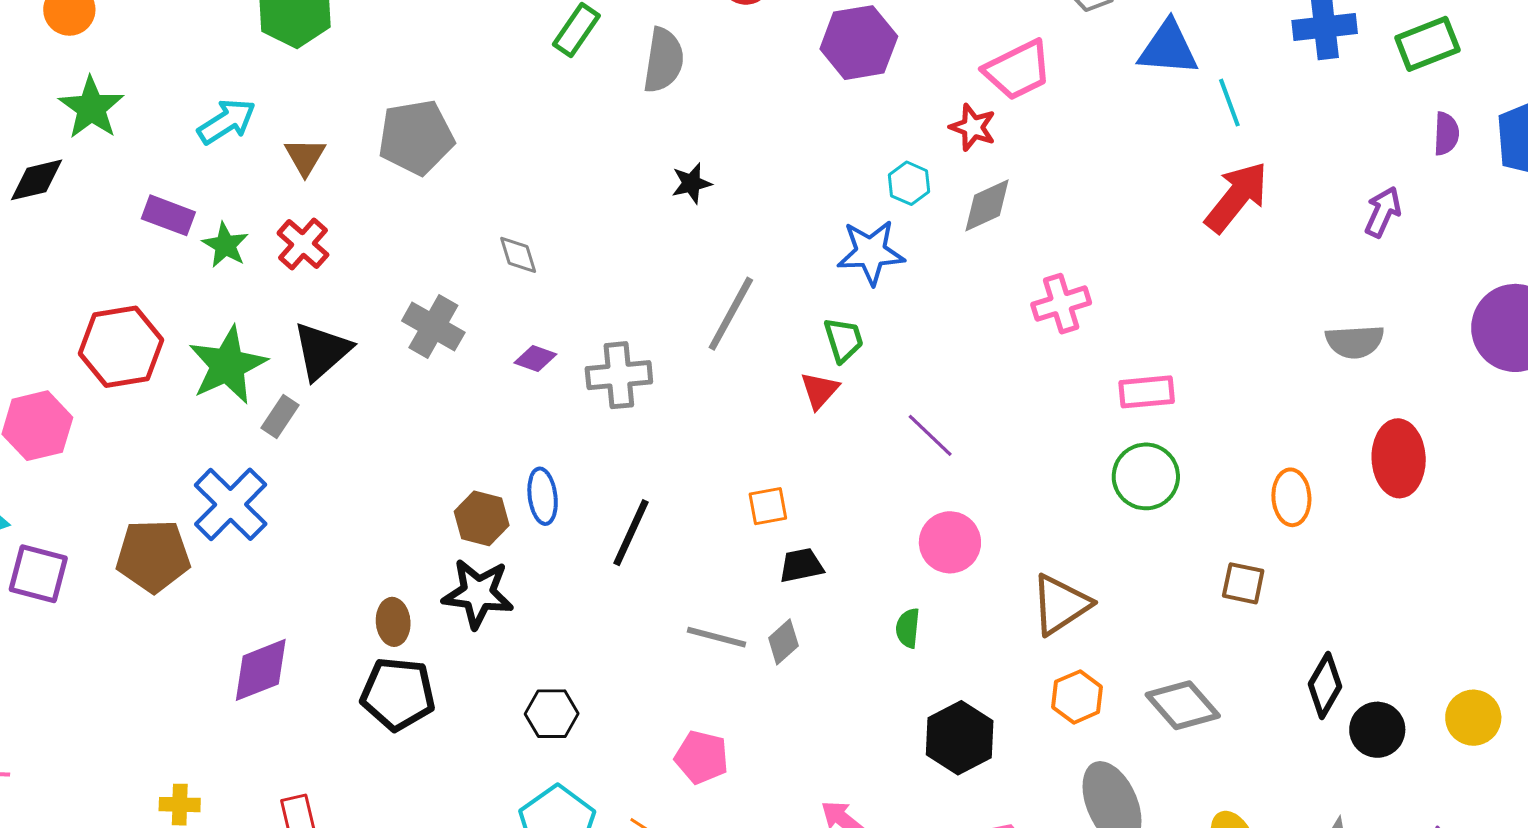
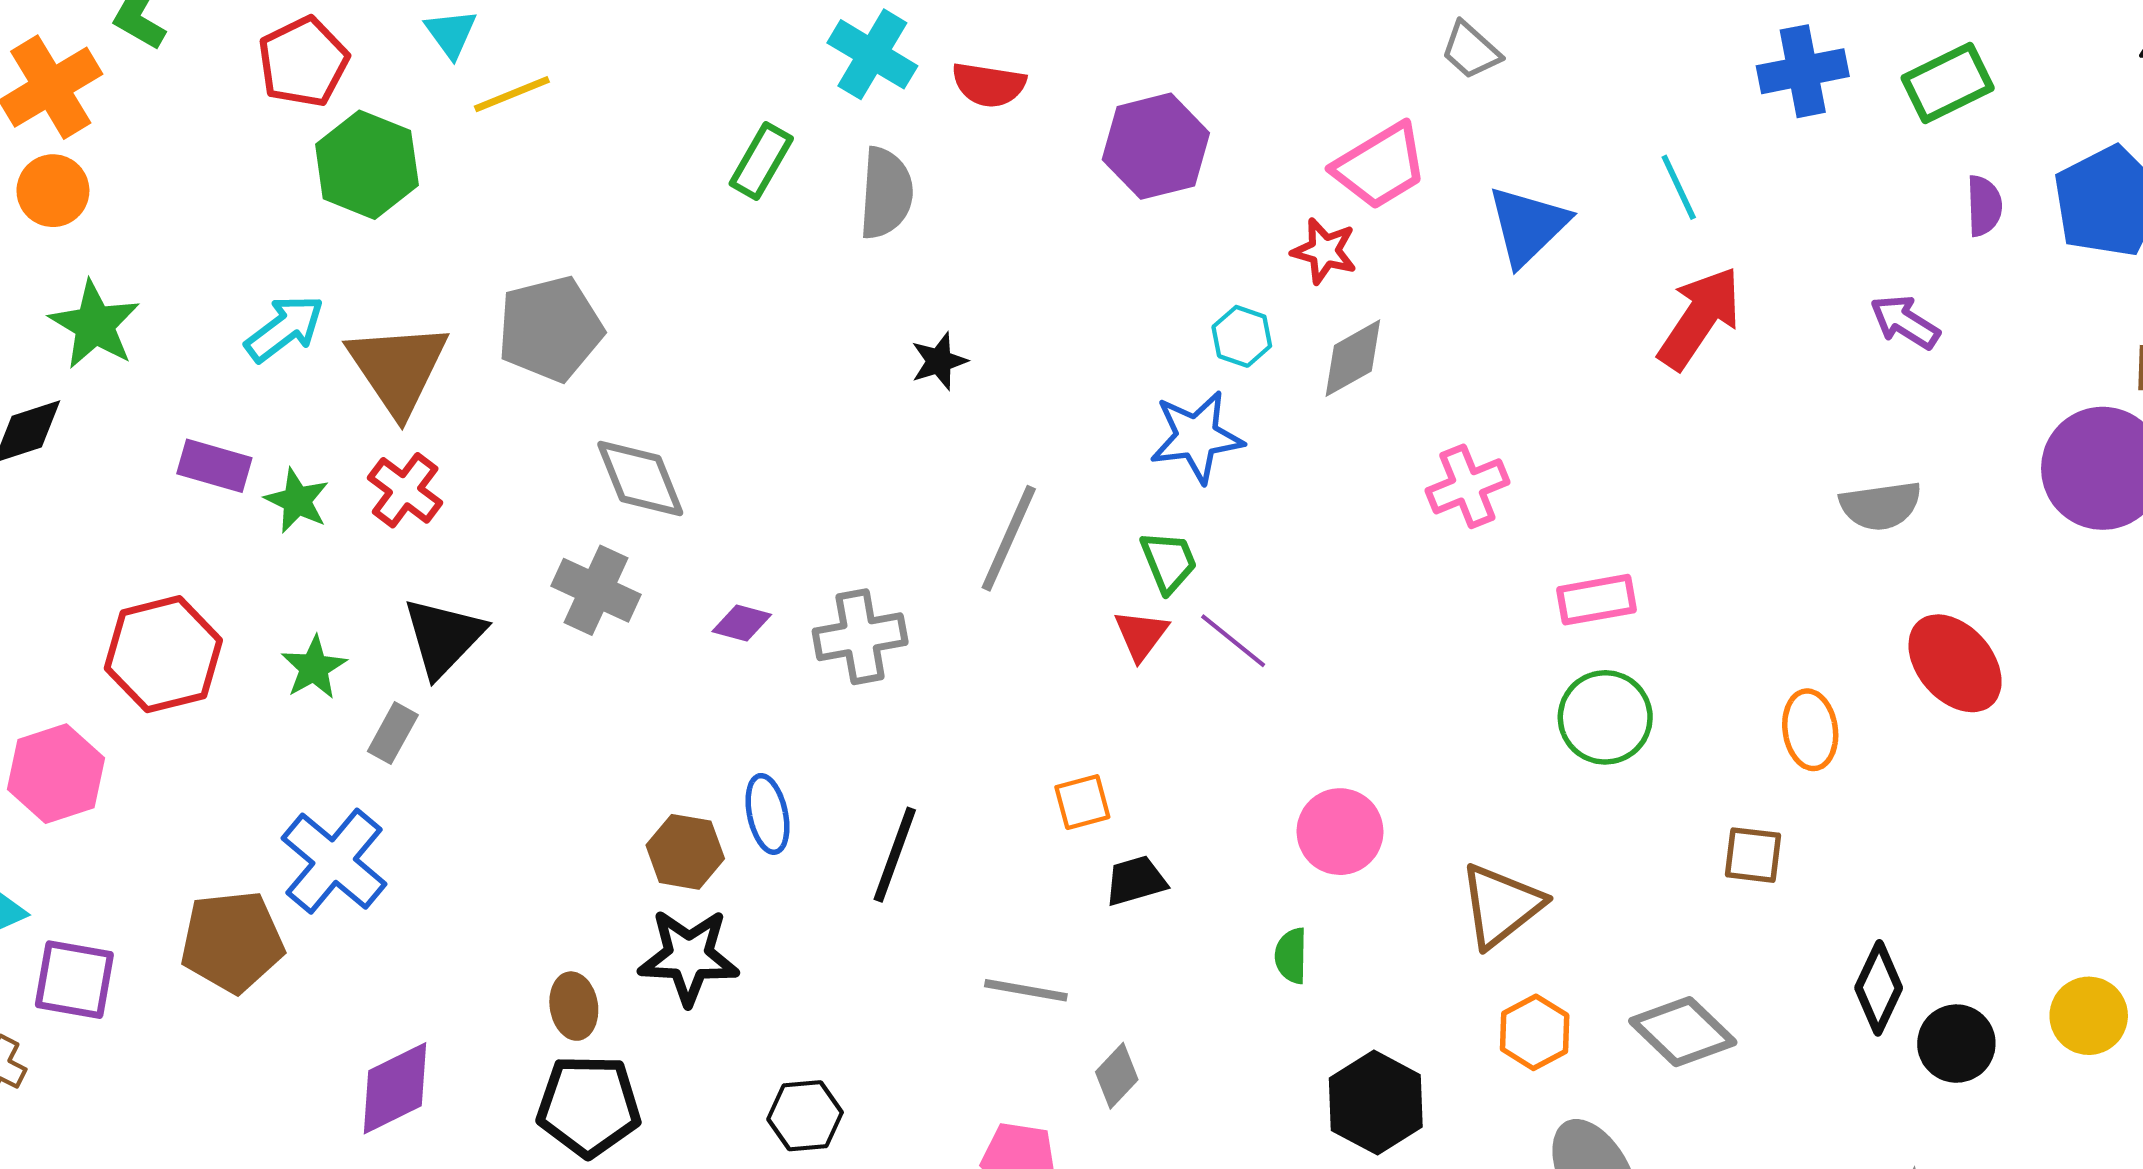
blue triangle: (1168, 48) -> (1528, 226), moved, turned -44
brown triangle: (305, 157) -> (398, 368), size x1.8
purple arrow: (1383, 212) -> (1905, 322), turned -78
gray diamond: (518, 255) -> (640, 479), moved, size x1.6
green star: (228, 365) -> (314, 668), size x0.6
purple line: (930, 435) -> (1233, 641), moved
red ellipse: (1399, 458) -> (1955, 663), turned -34
gray diamond: (783, 642) -> (1117, 1076), moved

